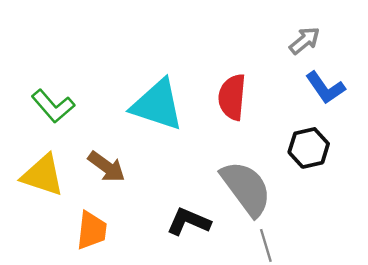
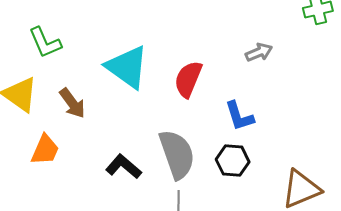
blue L-shape: (325, 88) -> (239, 116), moved
black hexagon: (309, 148) -> (233, 161), moved

